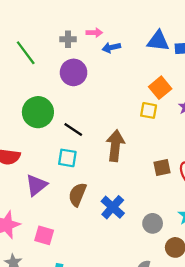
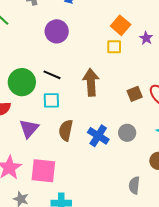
purple circle: (74, 72) -> (57, 31), moved
green circle: (38, 112) -> (22, 82), moved
gray circle: (153, 223) -> (127, 133), moved
pink square: (44, 235) -> (43, 171), size x1.5

